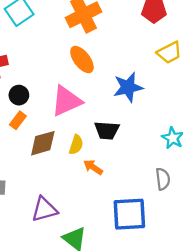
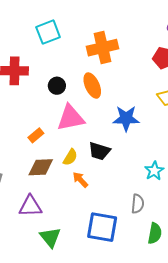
black circle: (19, 95) -> (57, 86), moved
orange rectangle: (18, 120) -> (36, 135), moved
brown diamond: (43, 143) -> (41, 167), moved

